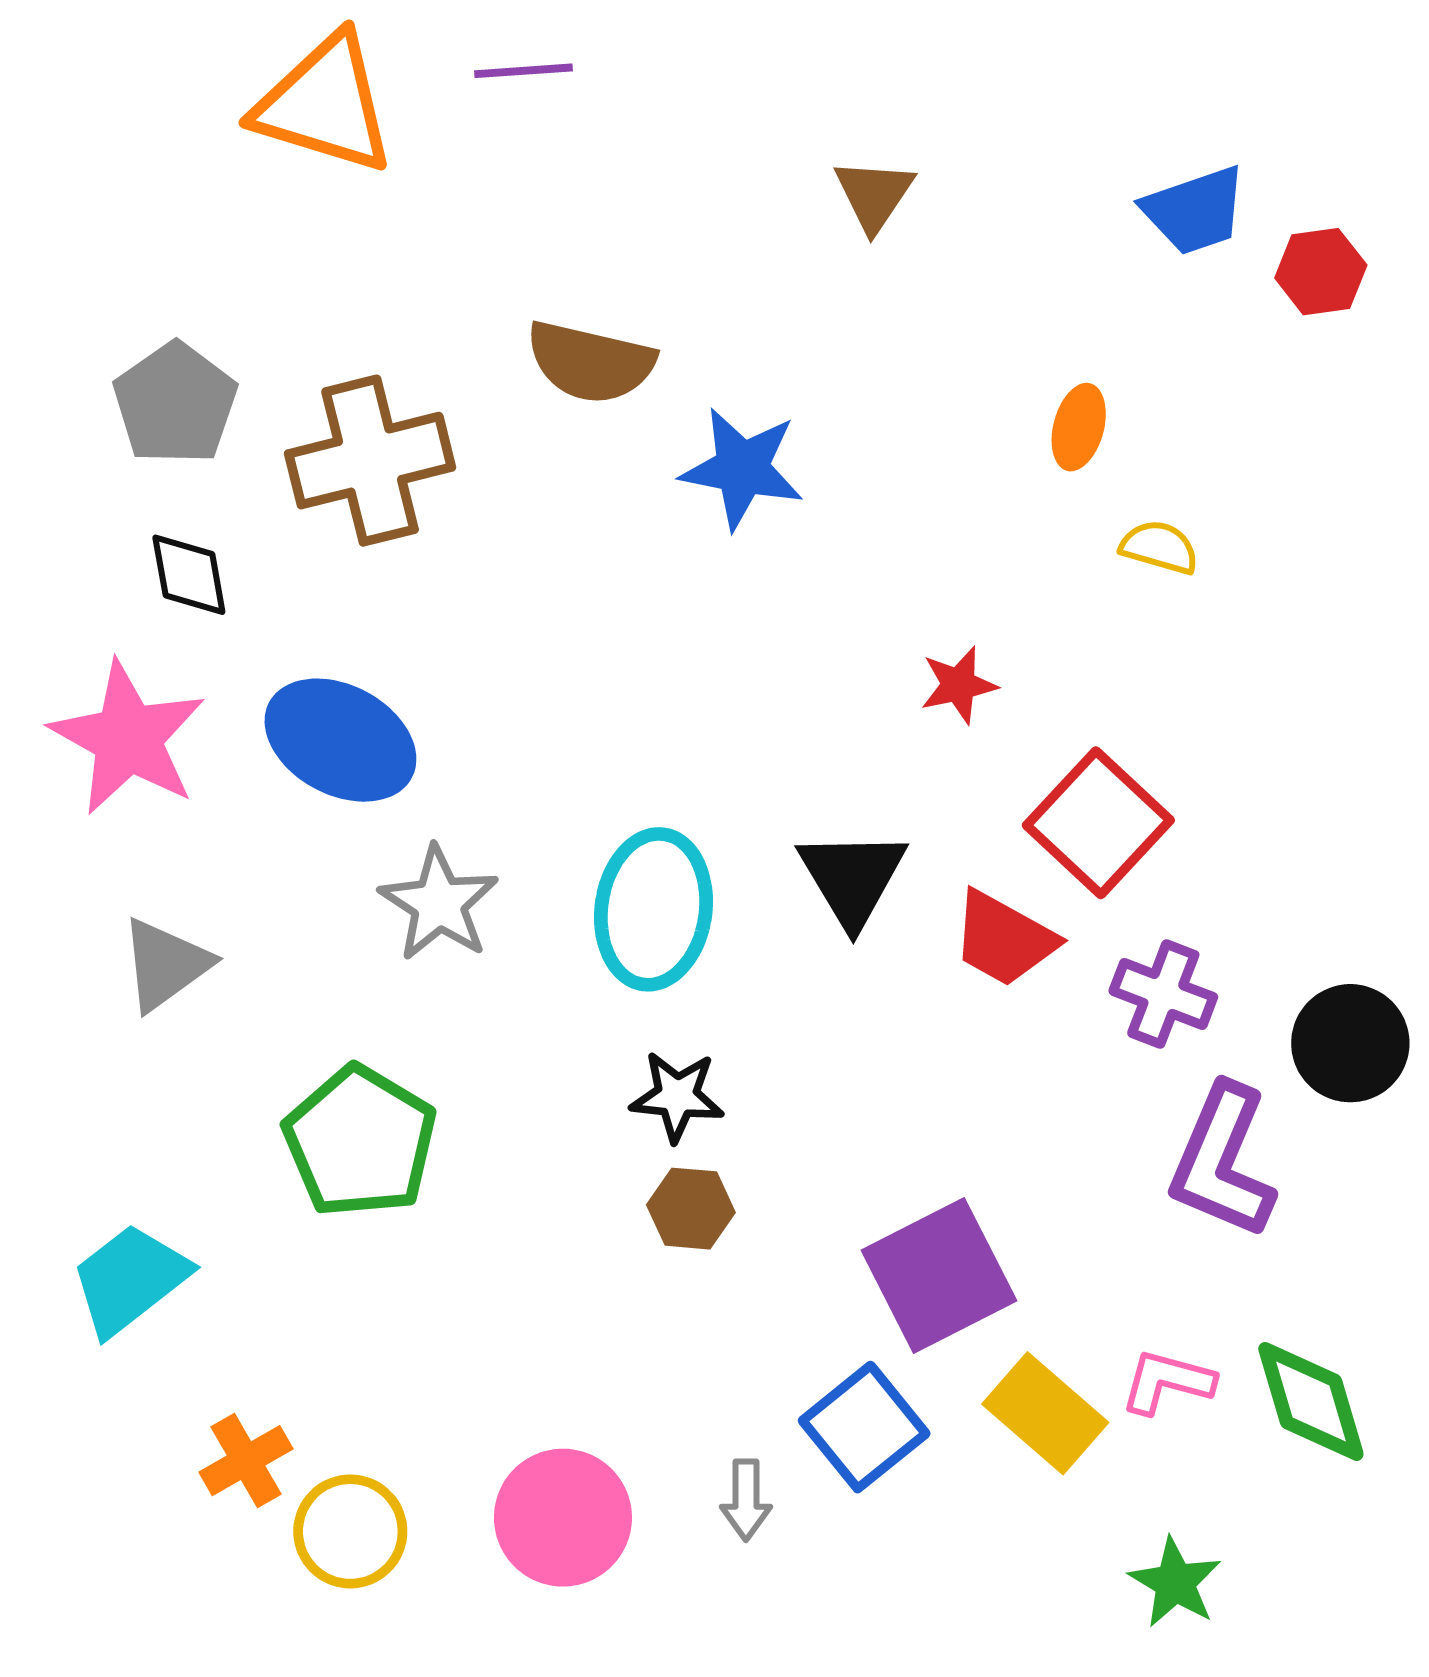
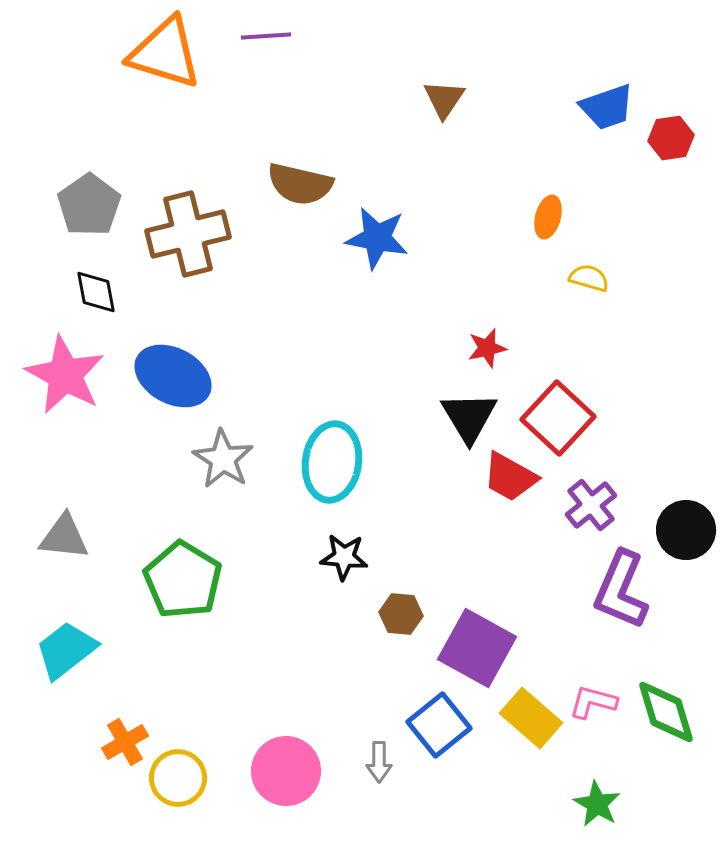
black triangle: (852, 878) -> (469, 417), moved
gray triangle: (165, 964) -> (64, 537), moved, turned 42
purple cross: (1163, 994) -> (591, 505), turned 30
brown hexagon: (691, 1209) -> (401, 614), moved
purple square: (939, 1276) -> (477, 648), turned -34

